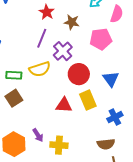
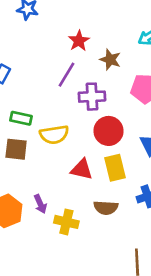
purple cross: (63, 51) -> (92, 97), turned 30
yellow semicircle: (40, 69) -> (54, 135), moved
brown square: (14, 98) -> (16, 149), turned 30
brown semicircle: (106, 144) -> (106, 208), moved

